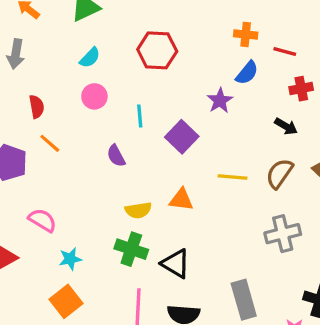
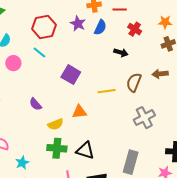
red cross: (301, 89) -> (135, 29), turned -32
purple star: (220, 101) -> (78, 24), moved
cyan line: (140, 116) -> (39, 52), moved, turned -32
black arrow: (286, 126) -> (121, 53), moved
purple semicircle: (116, 156) -> (35, 104), moved
gray rectangle: (244, 300) -> (131, 162), turned 45

